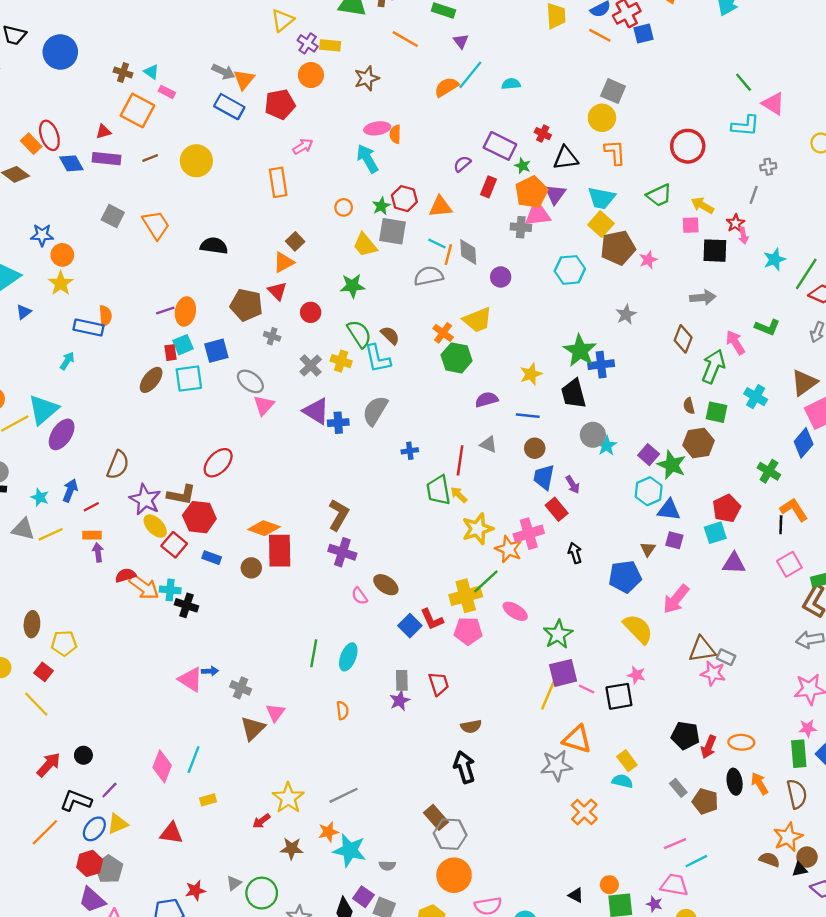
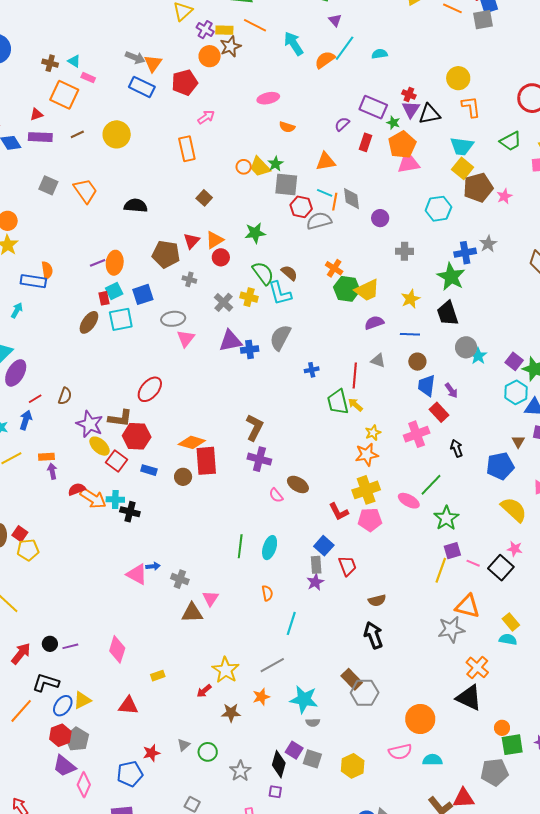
orange line: (405, 39) -> (255, 25), moved
brown star: (367, 78) -> (230, 46), moved
gray square: (613, 91) -> (483, 20), moved, turned -30
orange semicircle: (395, 134) -> (287, 127), moved, turned -70
cyan arrow: (367, 159) -> (294, 44), moved
purple triangle: (555, 194) -> (411, 109), moved
red hexagon: (404, 199) -> (301, 207), moved
gray cross: (521, 227) -> (405, 251), moved
yellow trapezoid: (365, 245) -> (260, 167), moved
orange triangle: (284, 262) -> (215, 240), moved
red triangle: (277, 291) -> (192, 241), turned 30
yellow trapezoid: (478, 320) -> (367, 290), moved
blue cross: (601, 365) -> (465, 253), moved
gray ellipse: (250, 381) -> (173, 319), turned -40
purple triangle: (316, 411) -> (230, 341), turned -40
brown semicircle: (118, 465) -> (65, 396), size x0.7
red line: (91, 507) -> (35, 399), moved
yellow star: (478, 529) -> (373, 433), size x0.6
orange star: (509, 549) -> (367, 455), moved, turned -30
green line: (486, 581) -> (431, 485), moved
blue square: (410, 626) -> (324, 546), moved
red square: (43, 672) -> (20, 534), moved
purple square: (563, 673) -> (452, 551), size x0.7
black square: (619, 696) -> (501, 568), turned -35
brown triangle: (253, 728) -> (192, 613), turned 45
cyan line: (194, 760) -> (291, 623), moved
purple line: (109, 790) -> (70, 646), moved, turned 35
cyan star: (350, 850) -> (304, 699), moved
orange circle: (454, 875) -> (420, 719), moved
green circle: (262, 893) -> (208, 752), size x0.7
black triangle: (576, 895) -> (469, 698), moved, size x2.0

